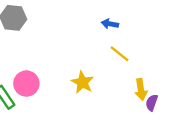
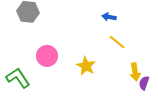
pink circle: (26, 84) -> (47, 56), moved

